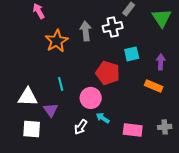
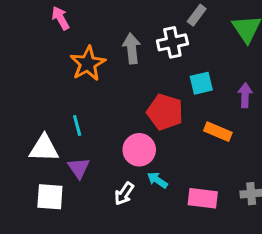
cyan line: (61, 84) -> (77, 126), moved
orange rectangle: (154, 86) -> (218, 132), moved

